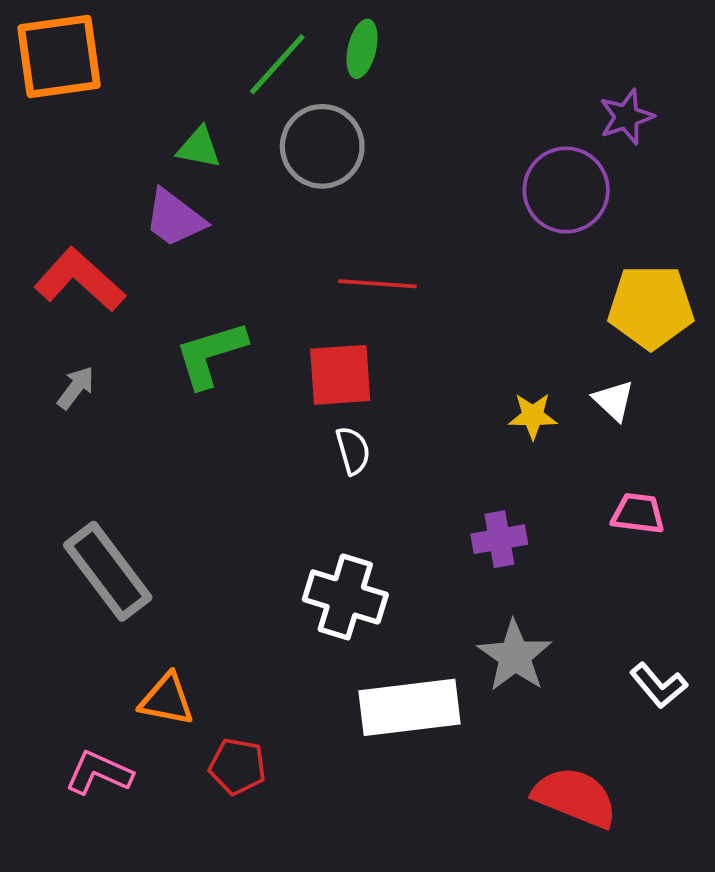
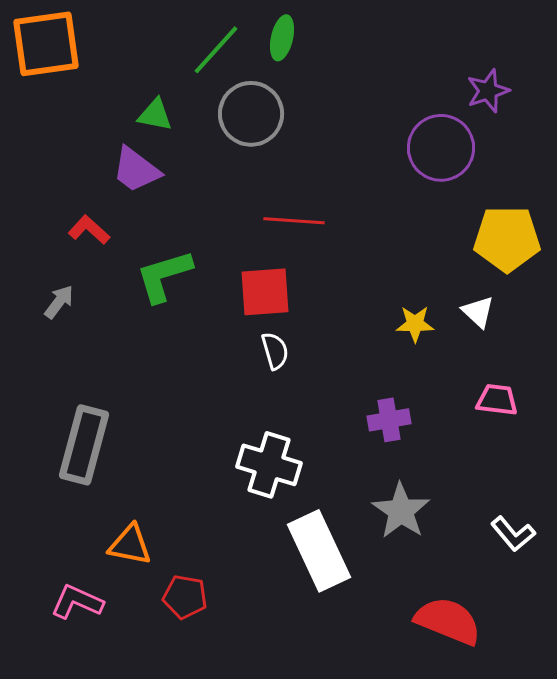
red L-shape: (80, 280) -> (89, 230), moved, size x0.6
gray rectangle: (108, 571) -> (84, 445), turned 52
white rectangle: (409, 707) -> (319, 551), turned 72

